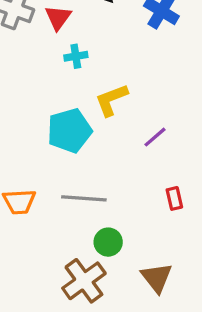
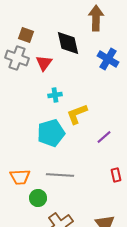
cyan cross: (76, 56) -> (55, 95), moved
green circle: (108, 242) -> (38, 198), moved

